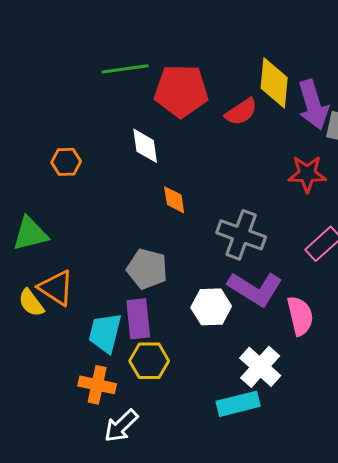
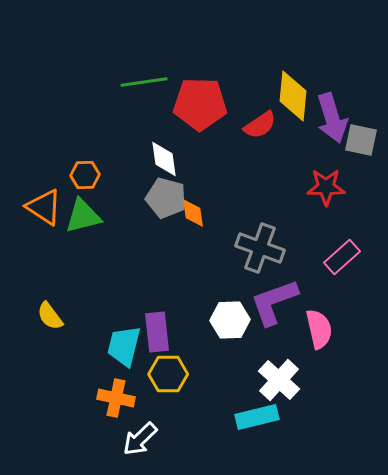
green triangle: (30, 234) -> (83, 216), moved
gray pentagon: (147, 269) -> (166, 198), moved
orange triangle: (56, 288) -> (44, 207), moved
purple L-shape: (255, 289) -> (274, 302), turned 128

